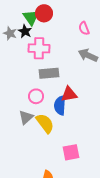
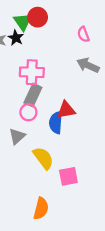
pink cross: (39, 48) -> (32, 72), moved
gray rectangle: (49, 73) -> (33, 95), moved, turned -60
yellow semicircle: (45, 123) -> (43, 158), moved

